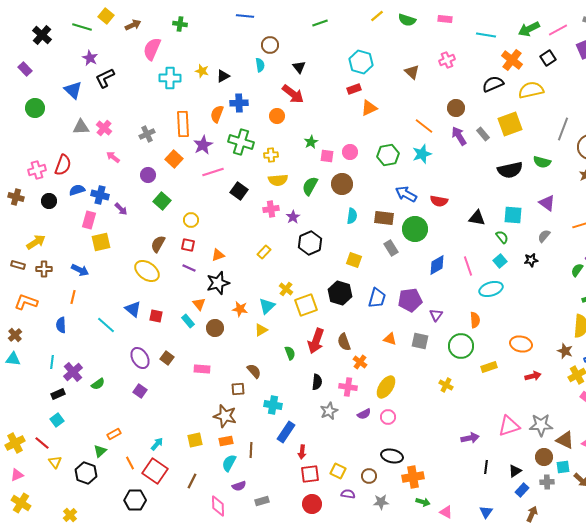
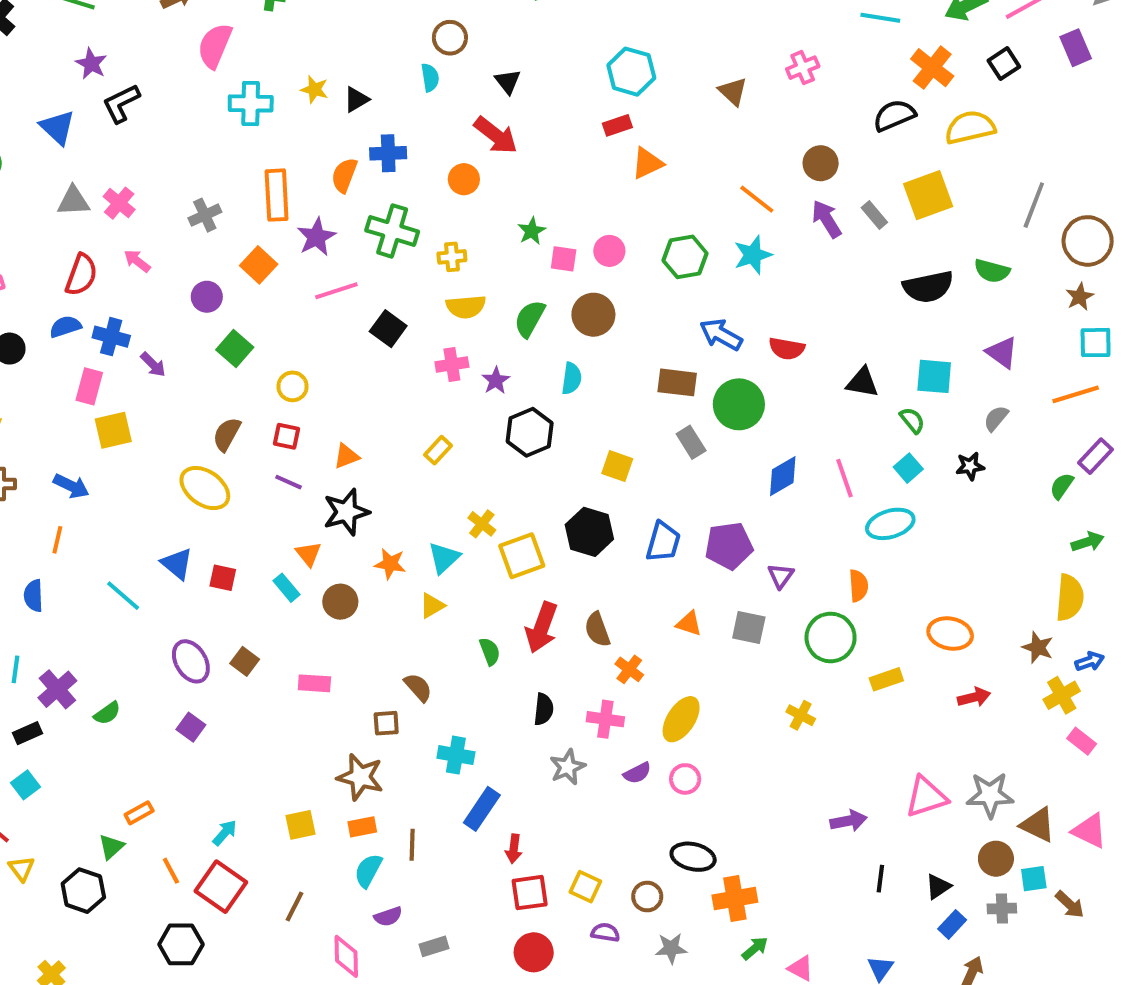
red semicircle: (63, 165) -> (81, 275), moved
cyan semicircle: (352, 216) -> (571, 378), moved
green arrow: (423, 502) -> (755, 948), turned -56

